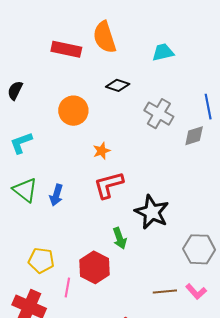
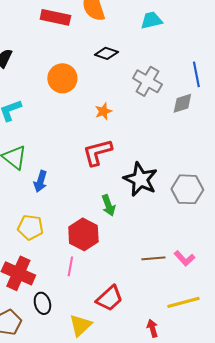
orange star: (102, 151) -> (103, 111), moved
blue arrow: (56, 195) -> (40, 181), moved
gray hexagon: (199, 249) -> (187, 189), moved
pink line: (67, 288) -> (70, 266), moved

